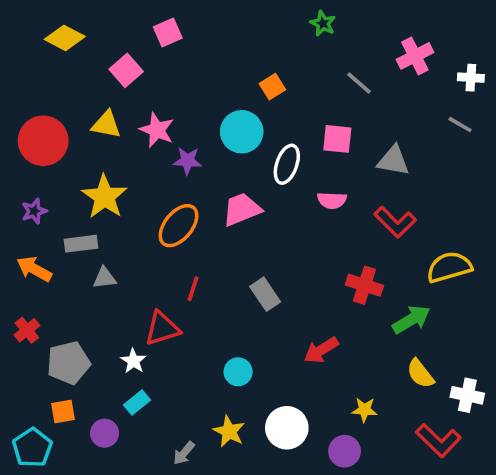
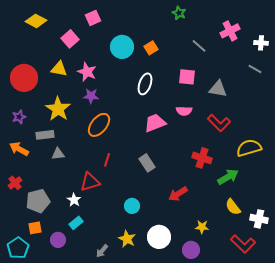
cyan circle: (242, 132) -> (122, 47), moved
purple star: (188, 161) -> (91, 96), moved
white ellipse: (287, 164) -> (145, 84), moved
pink trapezoid: (242, 209) -> (155, 123), moved

